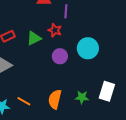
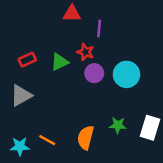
purple circle: (60, 56) -> (94, 73), moved
green star: (82, 97) -> (118, 125), moved

